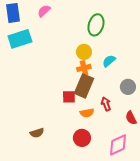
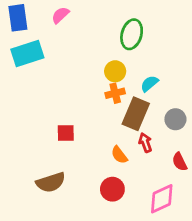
brown rectangle: (84, 86) -> (136, 114), moved
red square: (69, 97) -> (66, 133), moved
orange semicircle: (87, 113) -> (119, 155), turned 64
brown semicircle: (37, 133) -> (51, 182), size x1.5

